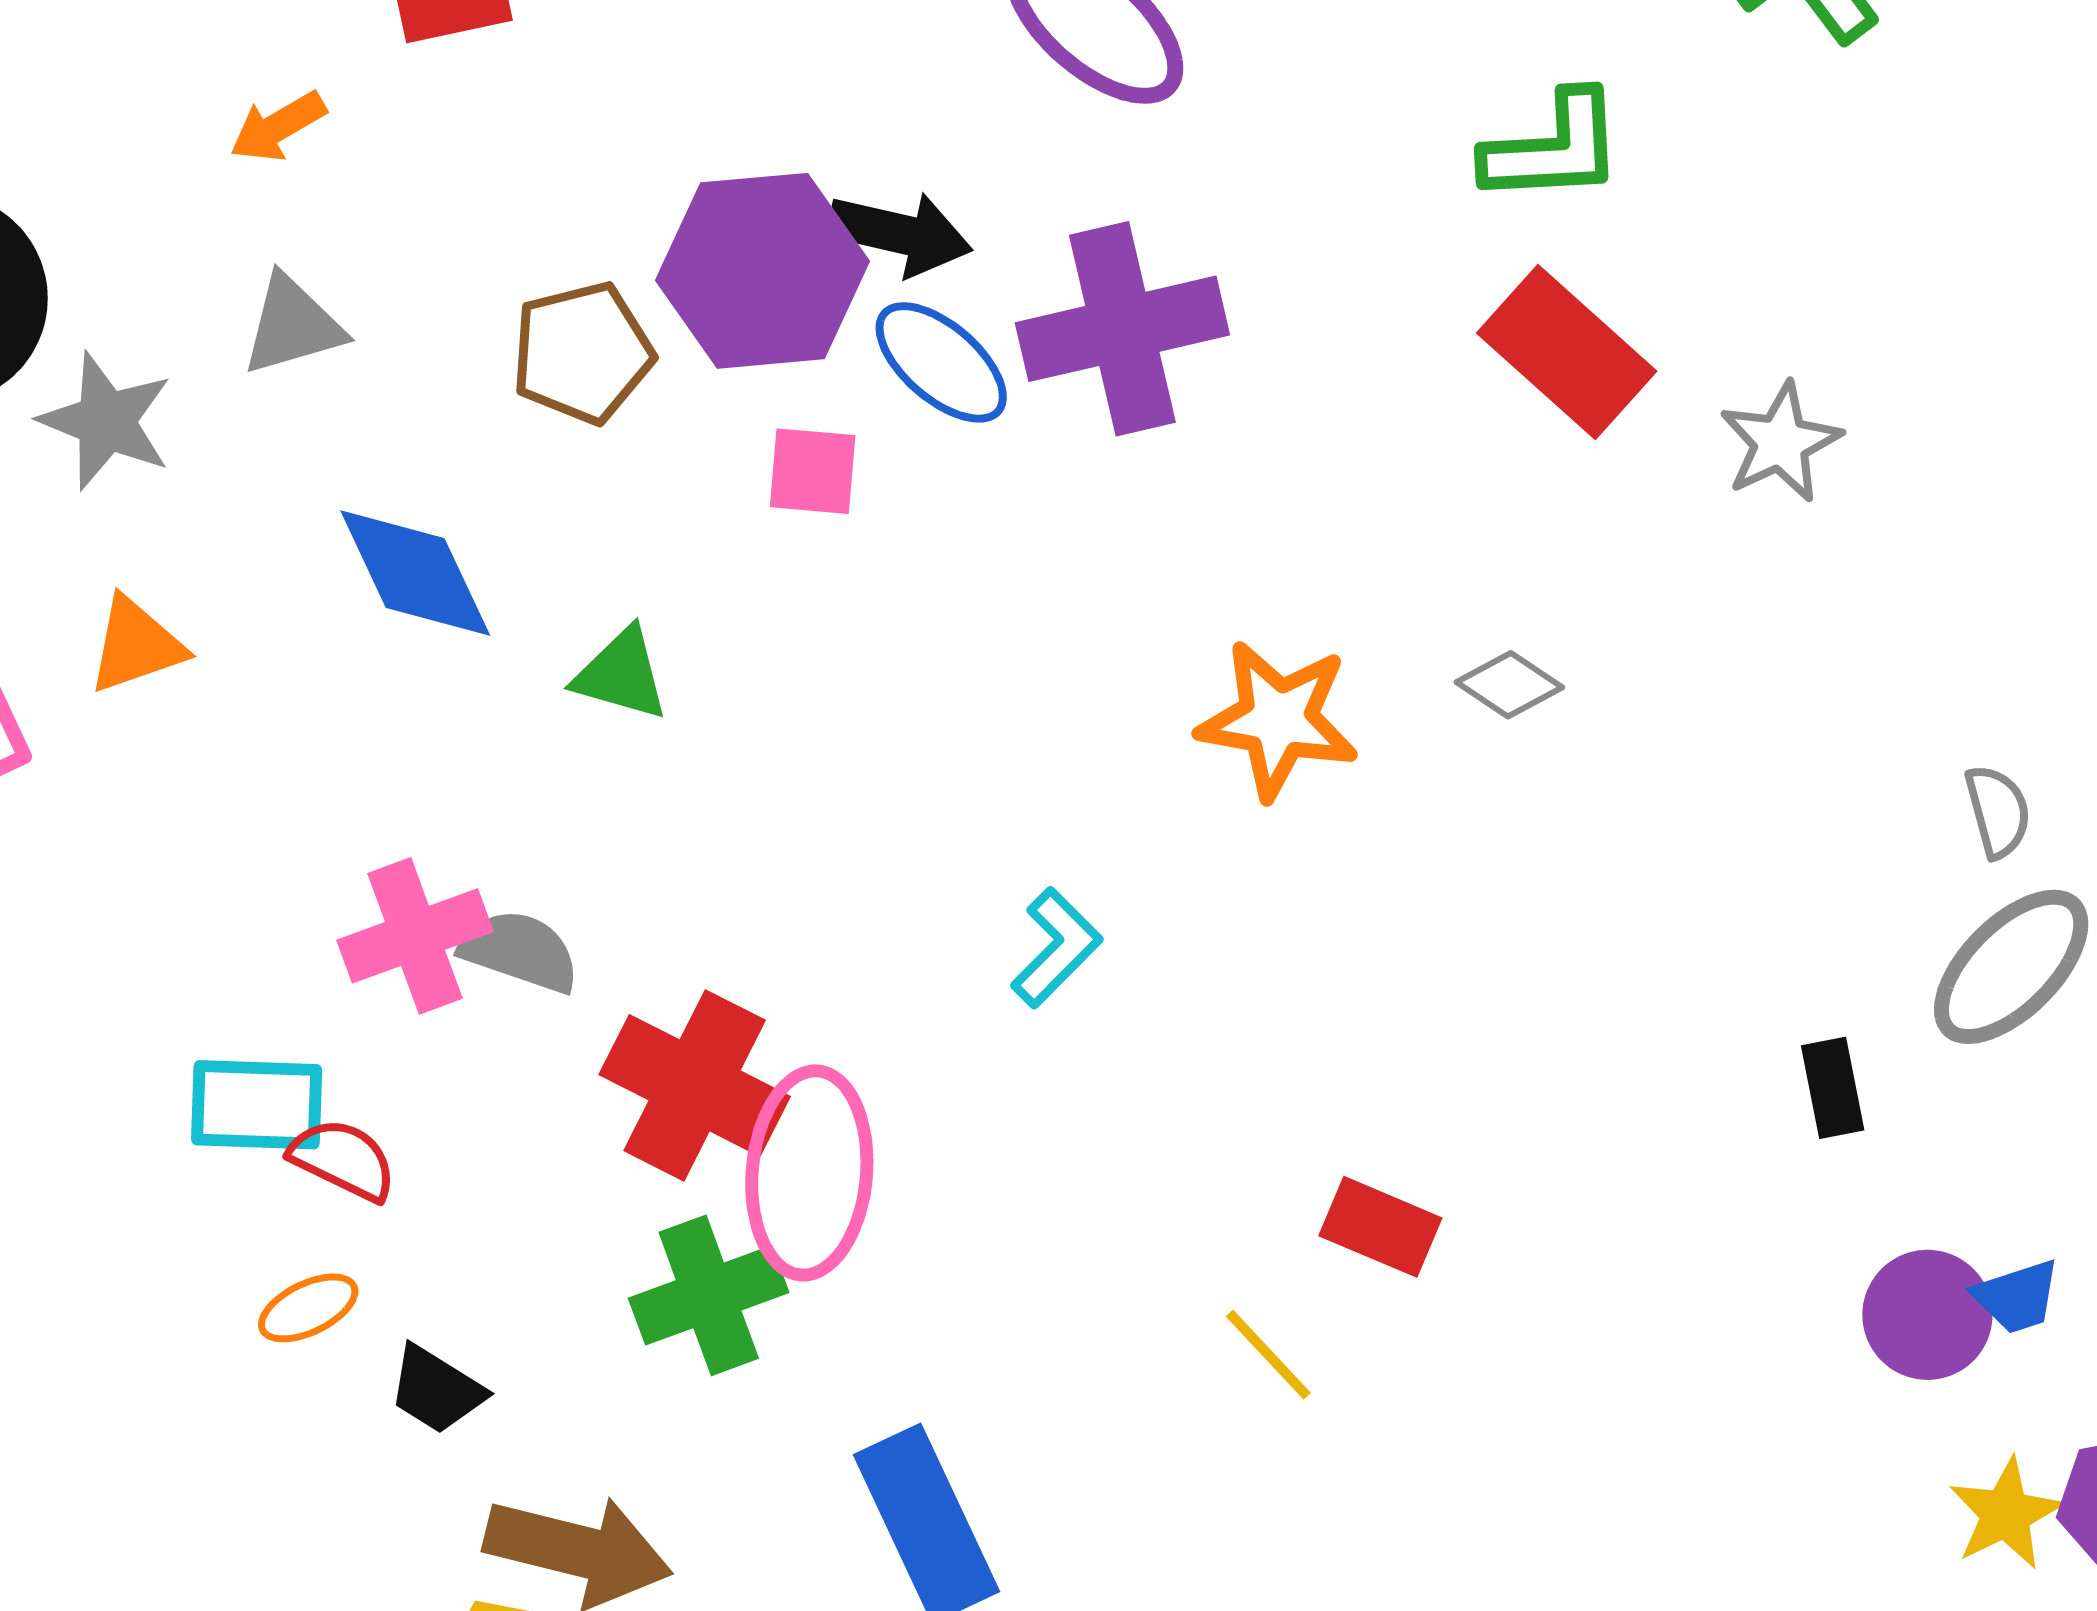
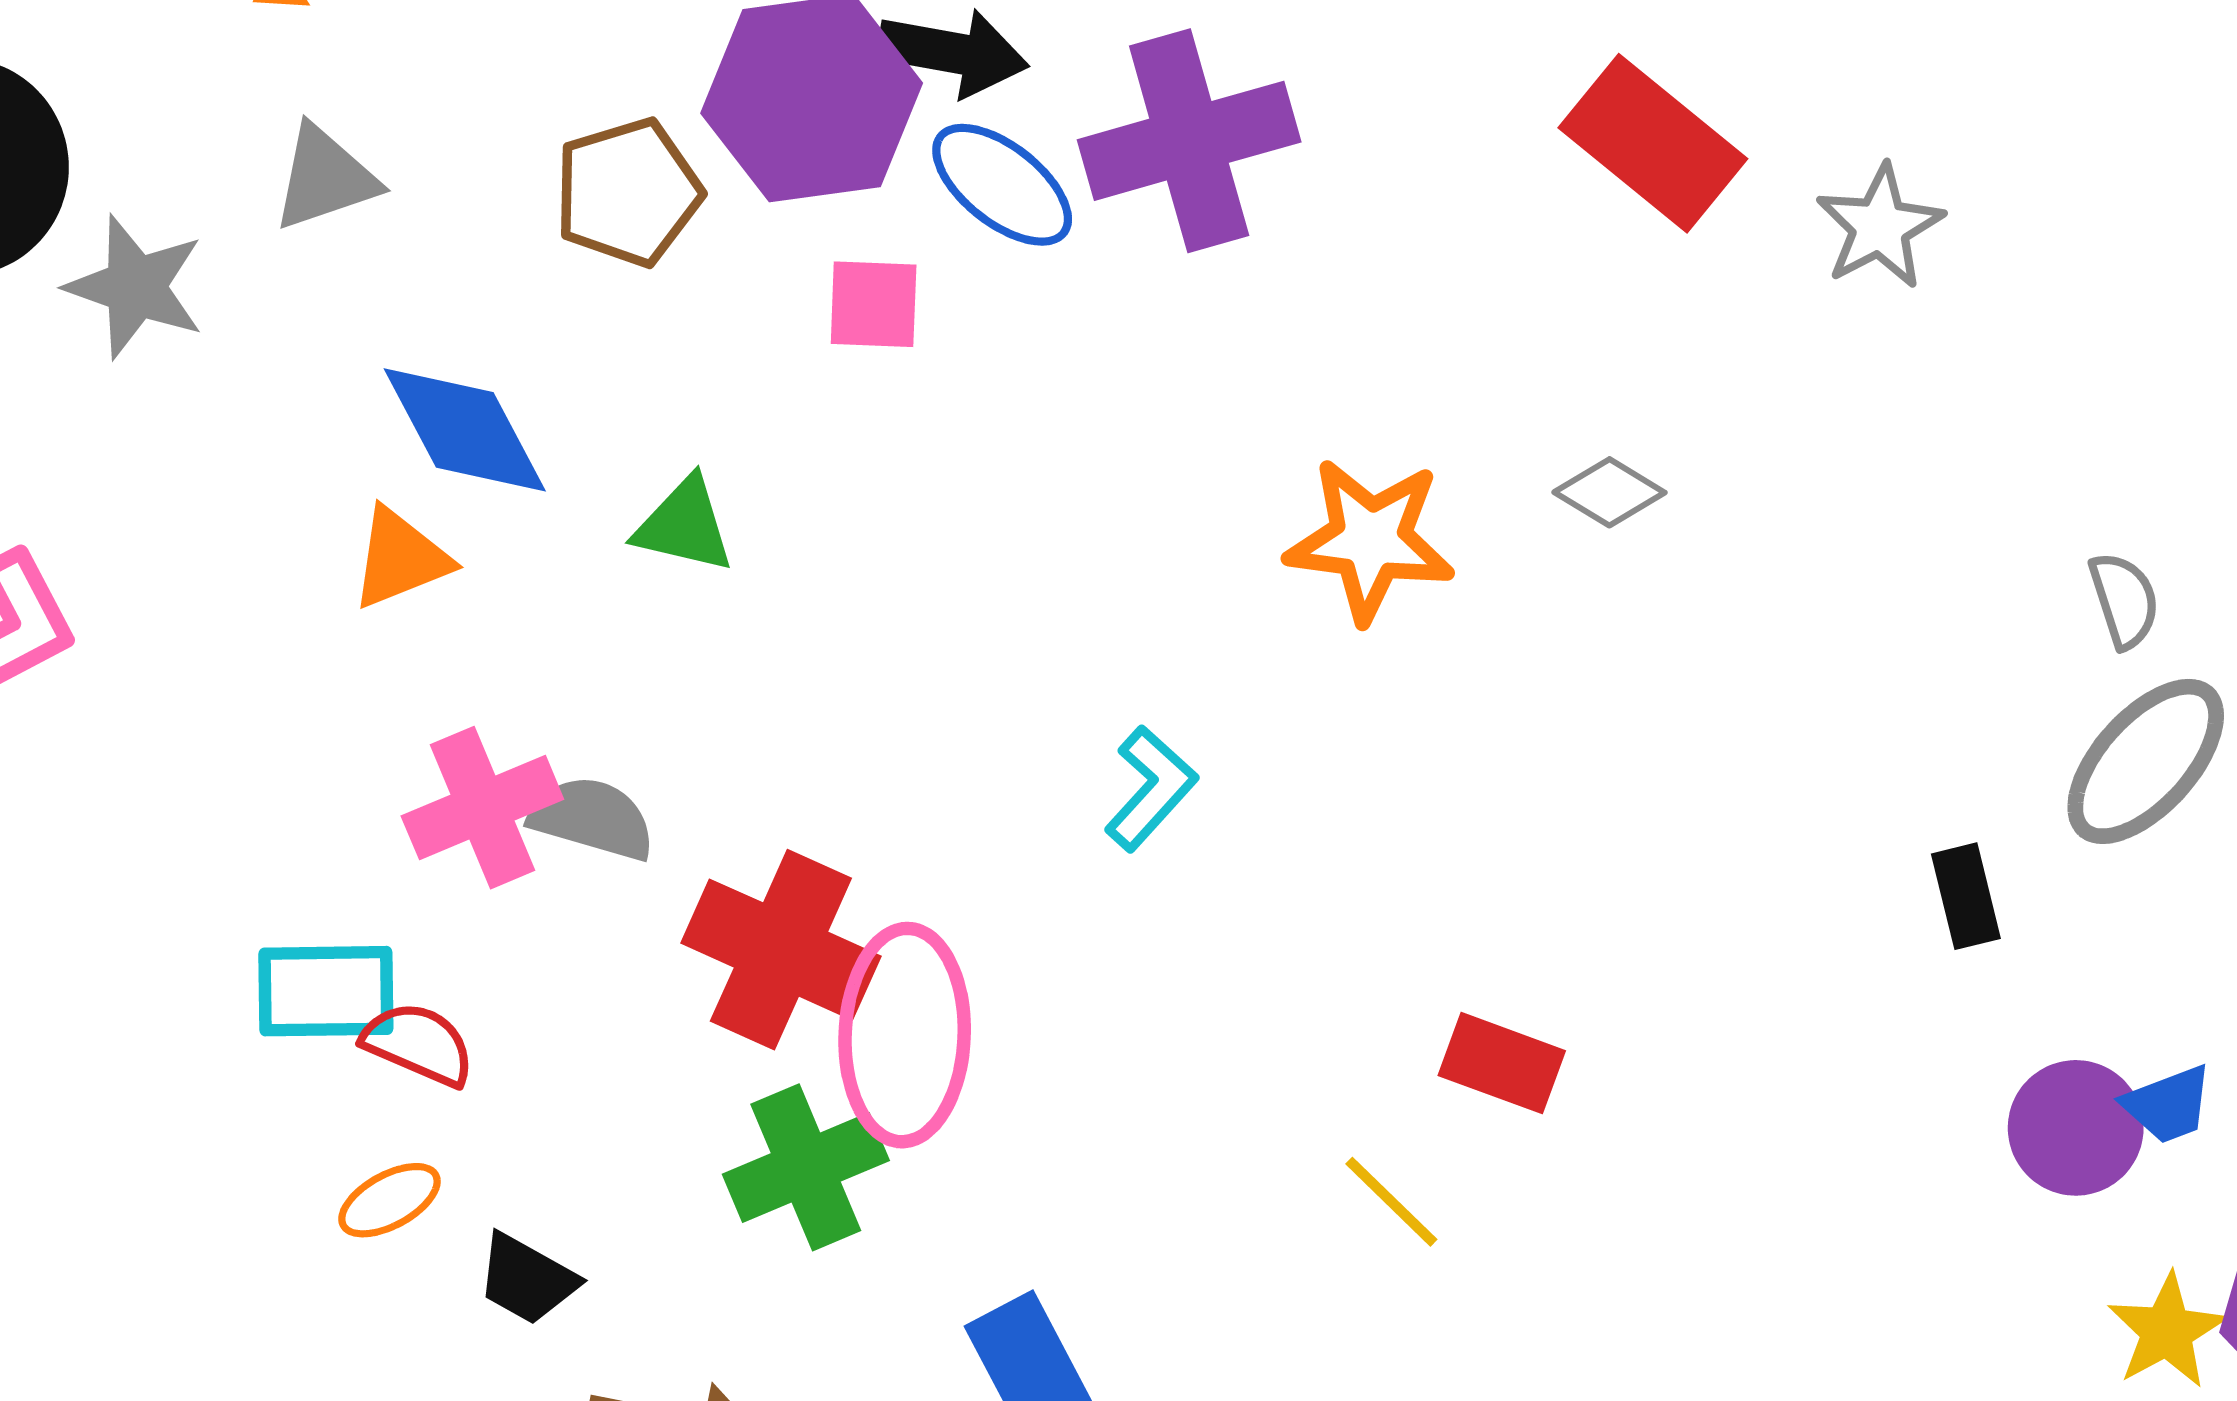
orange triangle: (136, 645) -> (400, 558), moved

